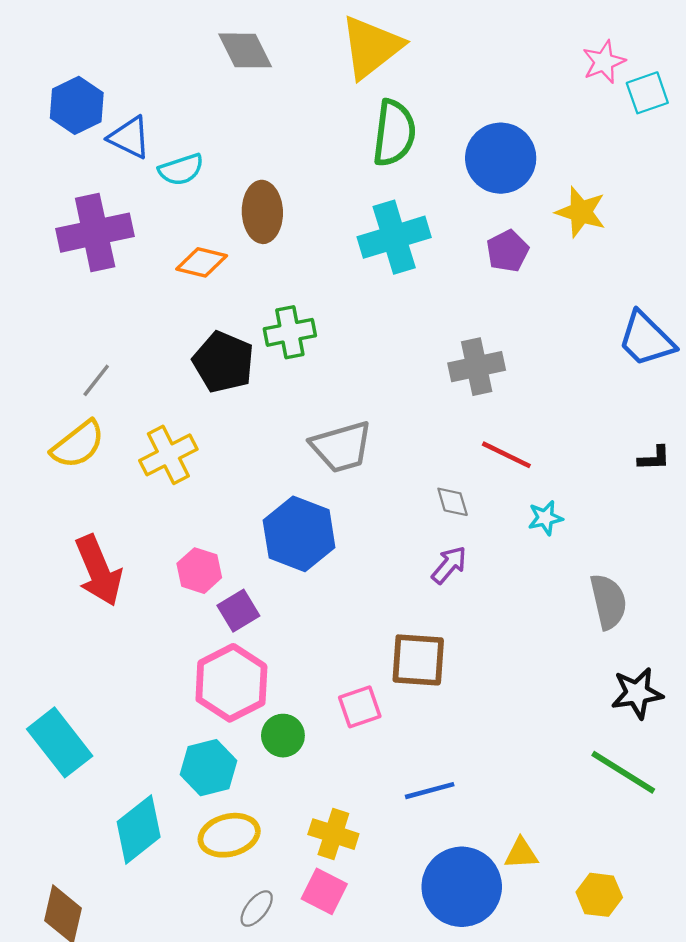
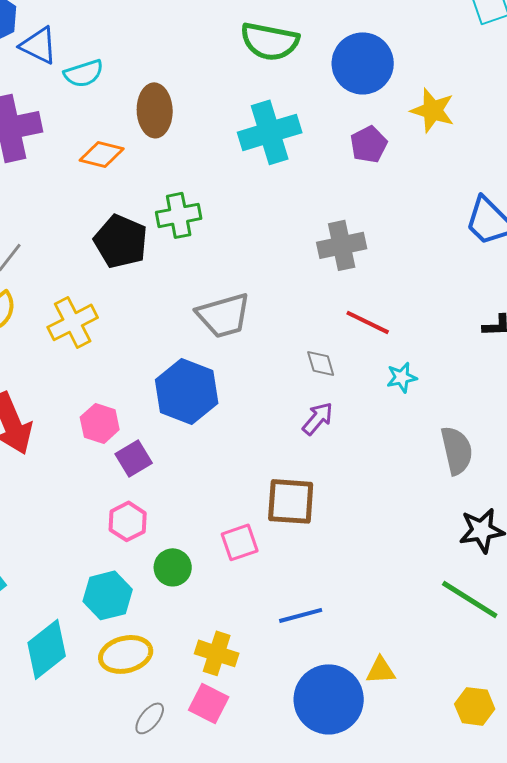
green semicircle: (394, 133) -> (270, 41), turned 94
pink hexagon: (231, 683) -> (128, 521), size x0.6
yellow hexagon: (599, 895) -> (475, 706), moved

